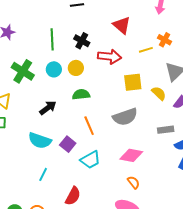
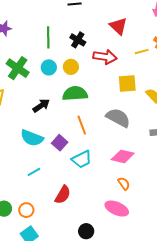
green semicircle: (81, 94) -> (75, 94), size x1.4
gray semicircle: (125, 117) -> (118, 118), turned -135
cyan line: (43, 174) -> (34, 172), turned 32

